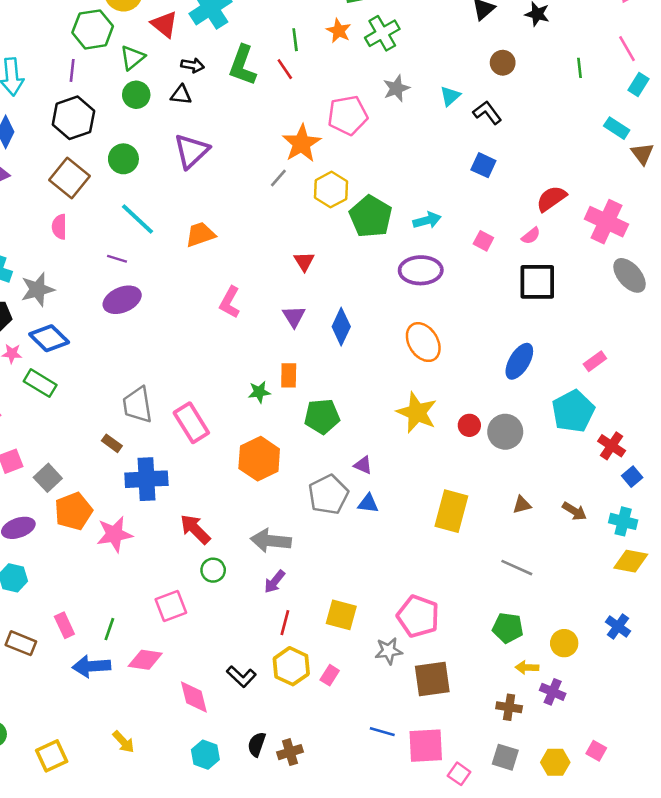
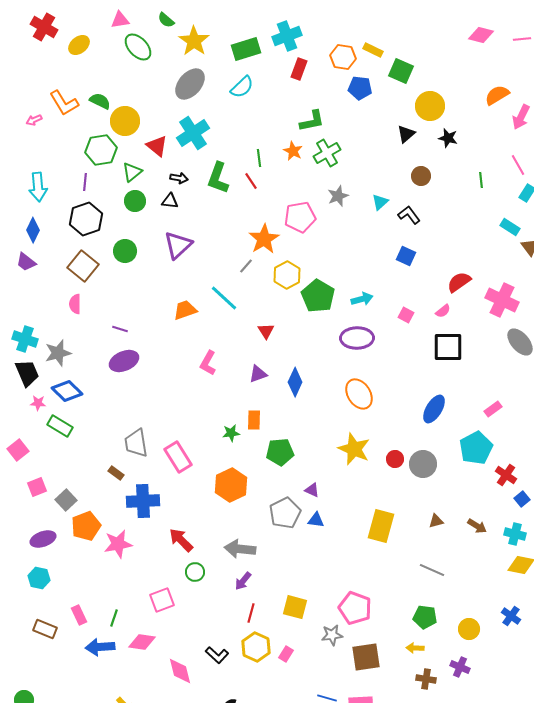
cyan line: (137, 219) -> (224, 298), moved
purple triangle: (294, 316) -> (258, 374), turned 42
yellow arrow: (527, 667) -> (415, 648), moved

